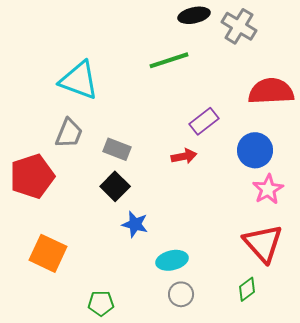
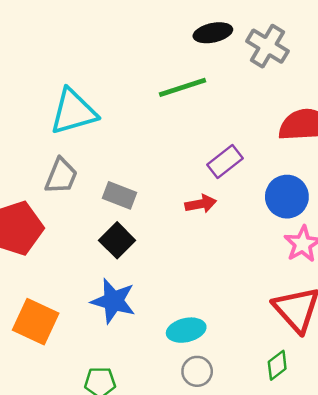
cyan triangle: (79, 80) -> (73, 112), turned -36
blue star: (135, 224) -> (113, 301), moved, size x1.4

